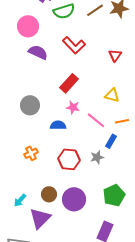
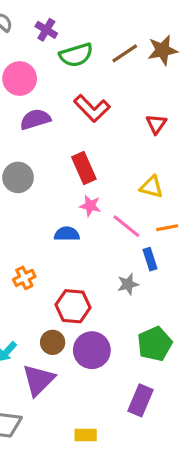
purple semicircle: (38, 52) -> (35, 119), turned -42
red rectangle: (69, 83) -> (84, 168), turned -66
gray circle: (30, 105) -> (18, 177), moved
blue rectangle: (111, 141) -> (150, 259), turned -48
red hexagon: (69, 159) -> (73, 306), moved

